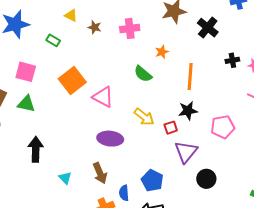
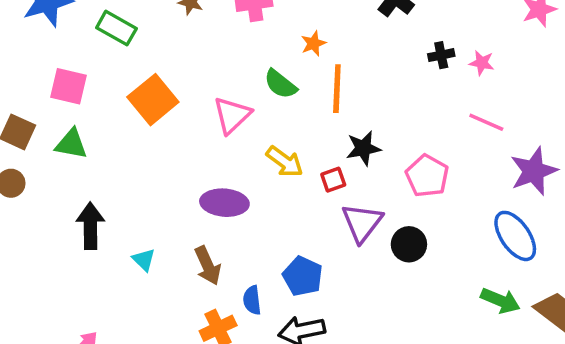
green rectangle: (53, 40) -> (116, 28), size x1.5
orange line: (190, 76) -> (337, 89), moved
pink triangle: (103, 97) -> (232, 115), moved, turned 50
pink pentagon: (223, 127) -> (427, 176), turned -30
cyan triangle: (65, 178) -> (144, 260), moved
black circle: (206, 179) -> (409, 244), moved

